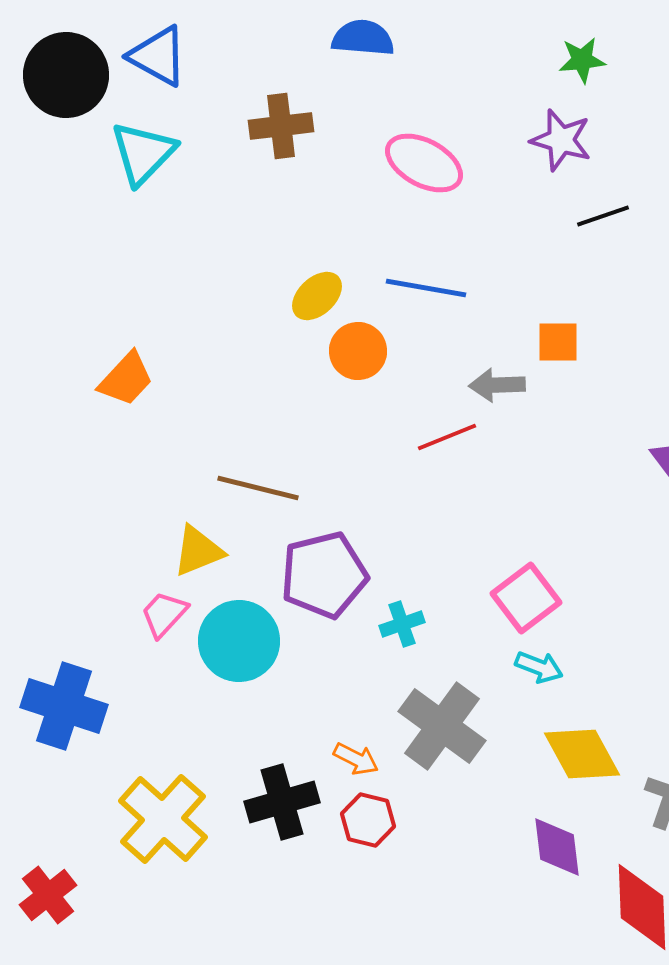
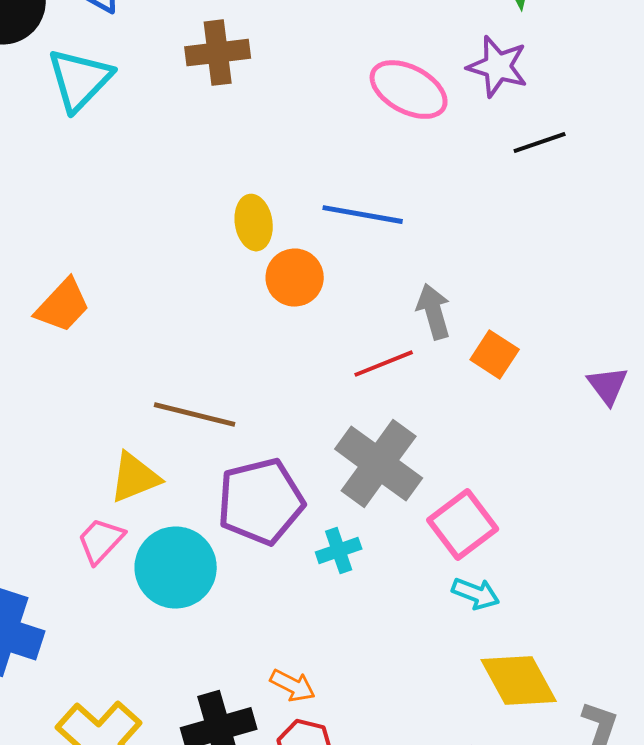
pink ellipse: (424, 163) -> (409, 90), moved
yellow ellipse: (317, 296) -> (254, 223), turned -56
orange square: (558, 342) -> (495, 355), moved, turned 33
gray arrow: (497, 385) -> (434, 312), turned 76
gray cross: (442, 726) -> (379, 464), moved

